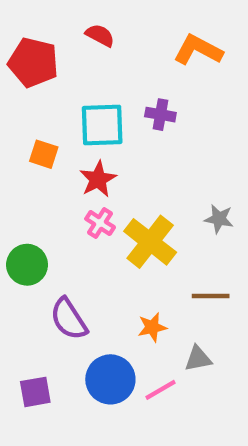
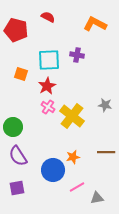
brown line: (211, 296) -> (106, 152), moved
purple semicircle: (69, 319) -> (18, 156), moved
gray triangle: (198, 359) -> (97, 198), moved
blue circle: (110, 379) -> (53, 170), moved

